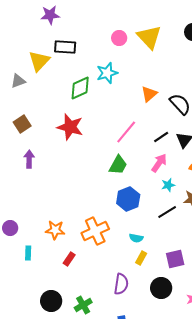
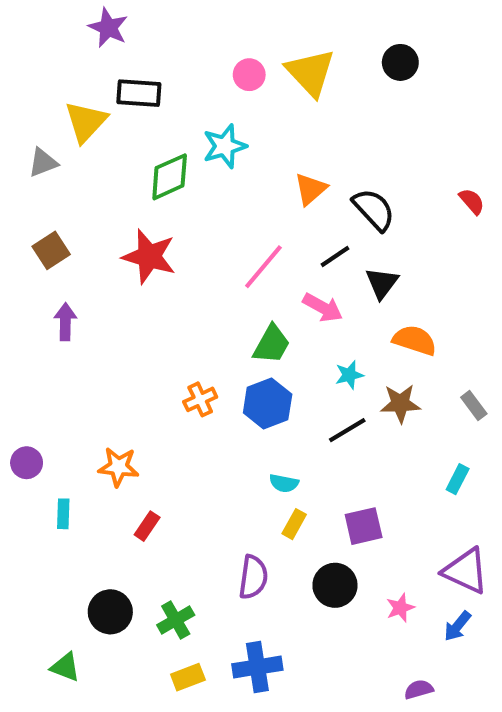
purple star: (50, 15) -> (108, 28), turned 30
black line: (161, 137) -> (335, 256), moved
pink arrow: (159, 163) -> (323, 308), moved, turned 84
green trapezoid: (118, 165) -> (272, 344), moved
orange cross: (95, 231) -> (200, 399), moved, size x0.6

